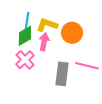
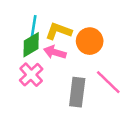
pink arrow: (44, 42) -> (55, 52), turned -84
pink line: (87, 66) -> (108, 82), turned 30

